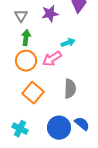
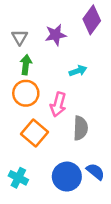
pink arrow: (52, 59) -> (58, 104), moved, turned -42

